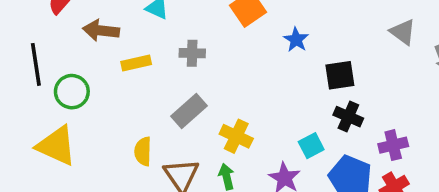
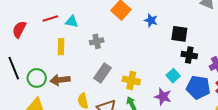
brown arrow: (101, 30) -> (60, 80), moved
yellow rectangle: (136, 63) -> (61, 47), moved, turned -63
black square: (340, 75) -> (179, 34), turned 30

